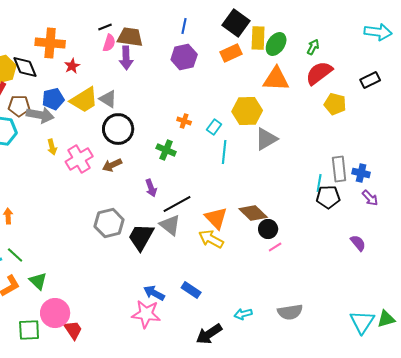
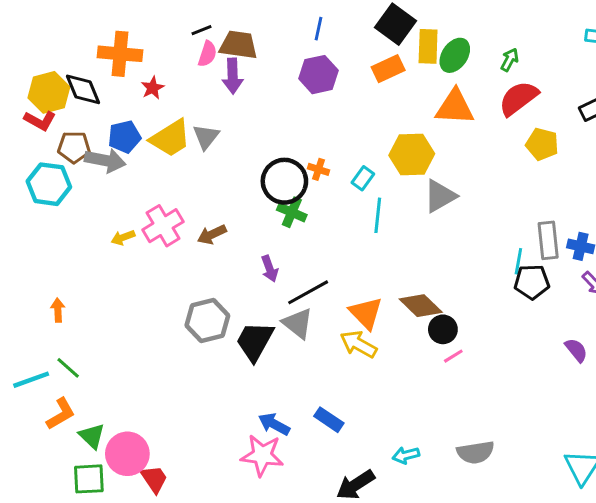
gray triangle: (108, 99) -> (206, 137), turned 36
black circle: (118, 129) -> (284, 181), moved
yellow arrow: (52, 147) -> (123, 238), moved, turned 84
green triangle: (38, 281) -> (92, 436), moved

